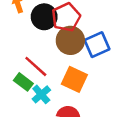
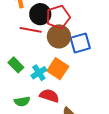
red line: (36, 66) -> (31, 30), moved, turned -40
cyan cross: (41, 94) -> (39, 73), moved

